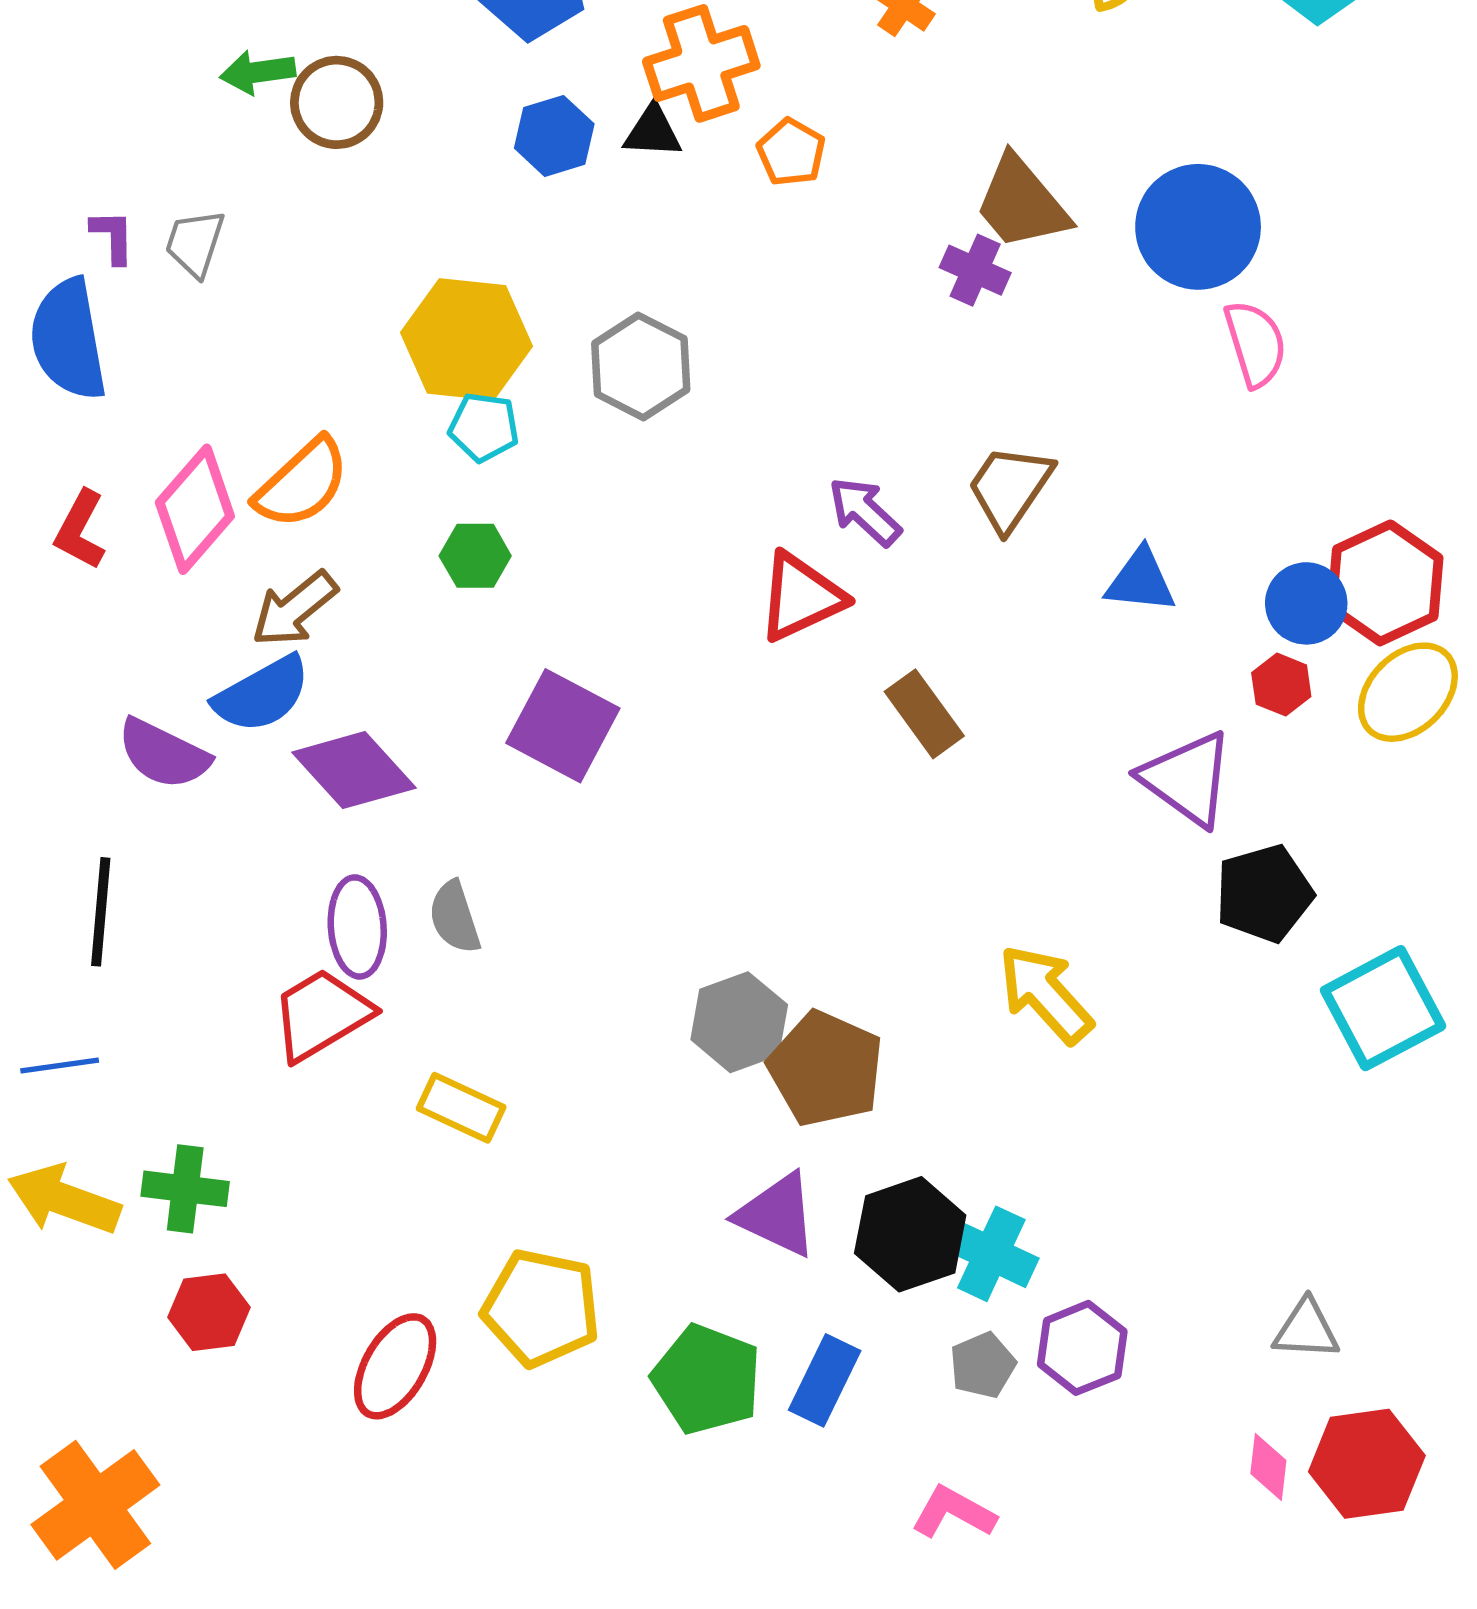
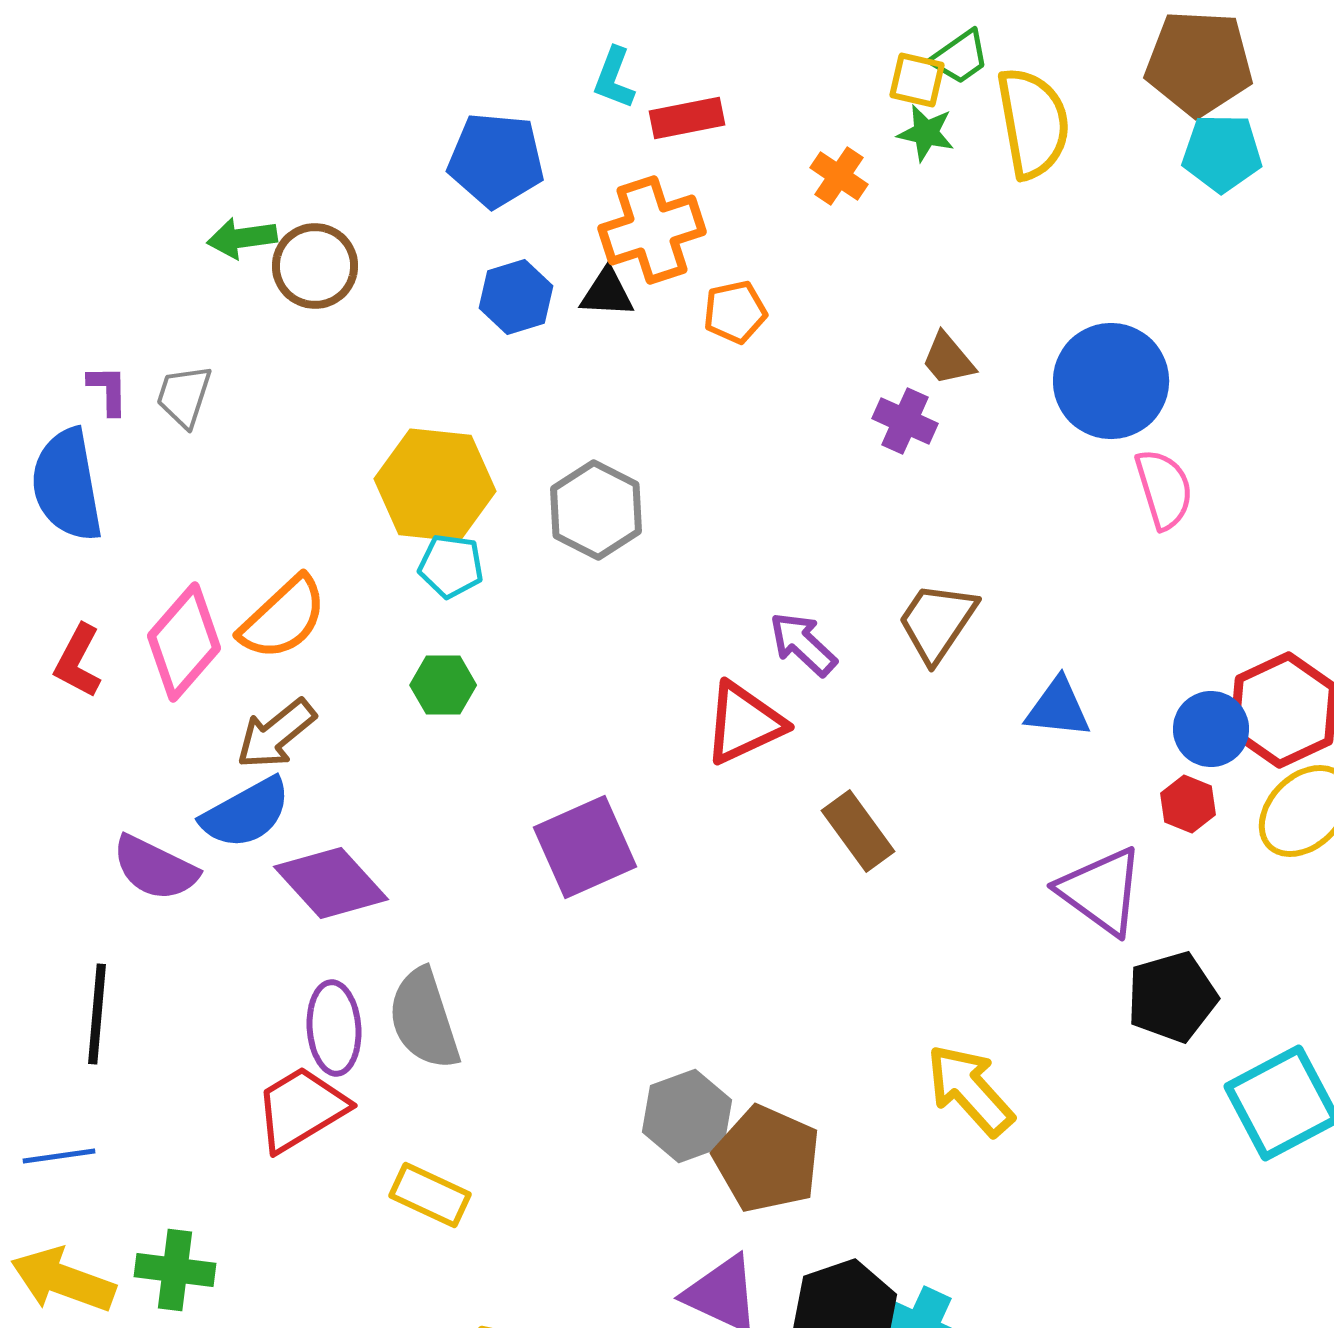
orange pentagon: (791, 152) -> (735, 312), turned 30
brown trapezoid: (1022, 203) -> (948, 359), size x0.6
purple square: (563, 726) -> (585, 847), moved, turned 38
gray semicircle: (455, 917) -> (424, 1019), size x1.5

